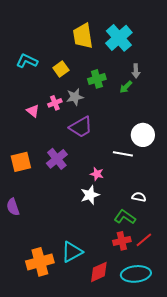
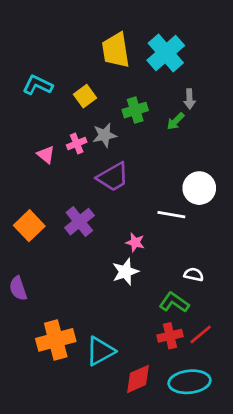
orange square: (21, 162) -> (29, 226), turned -30
orange cross: (40, 262) -> (56, 340), moved

